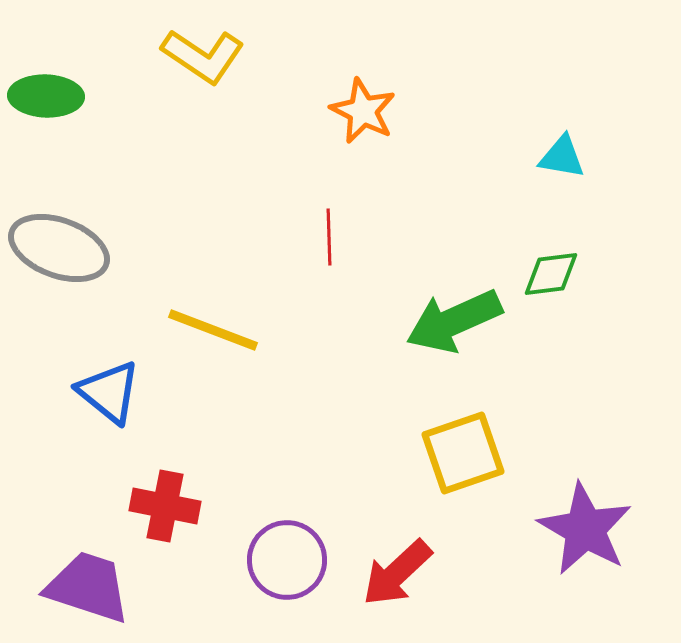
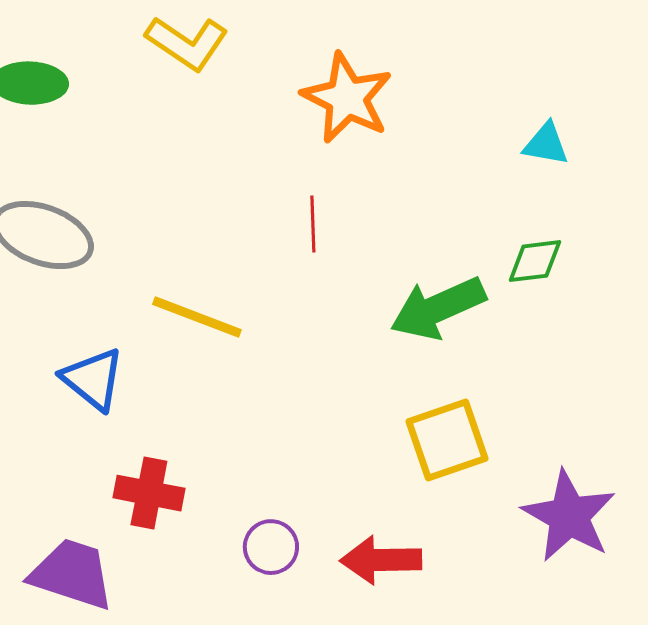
orange star: (363, 111) -> (347, 98), size x1.4
purple circle: (287, 560) -> (271, 547), size x0.7
red arrow: (397, 573) -> (381, 560), turned 42

